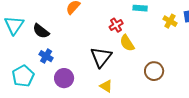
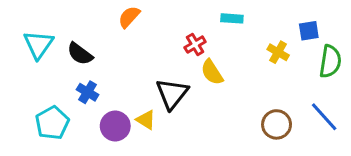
yellow cross: (170, 21) -> (278, 52), moved
brown circle: (154, 71) -> (277, 124), moved
yellow triangle: (106, 86) -> (146, 120), moved

